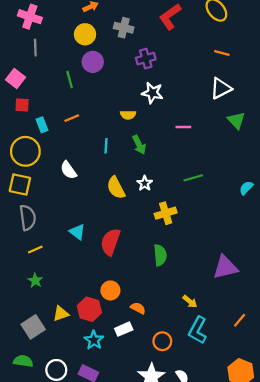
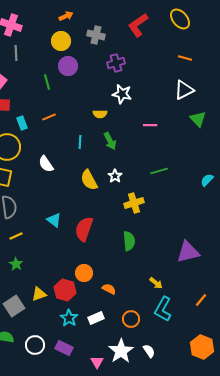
white rectangle: (124, 329) -> (96, 318), moved

